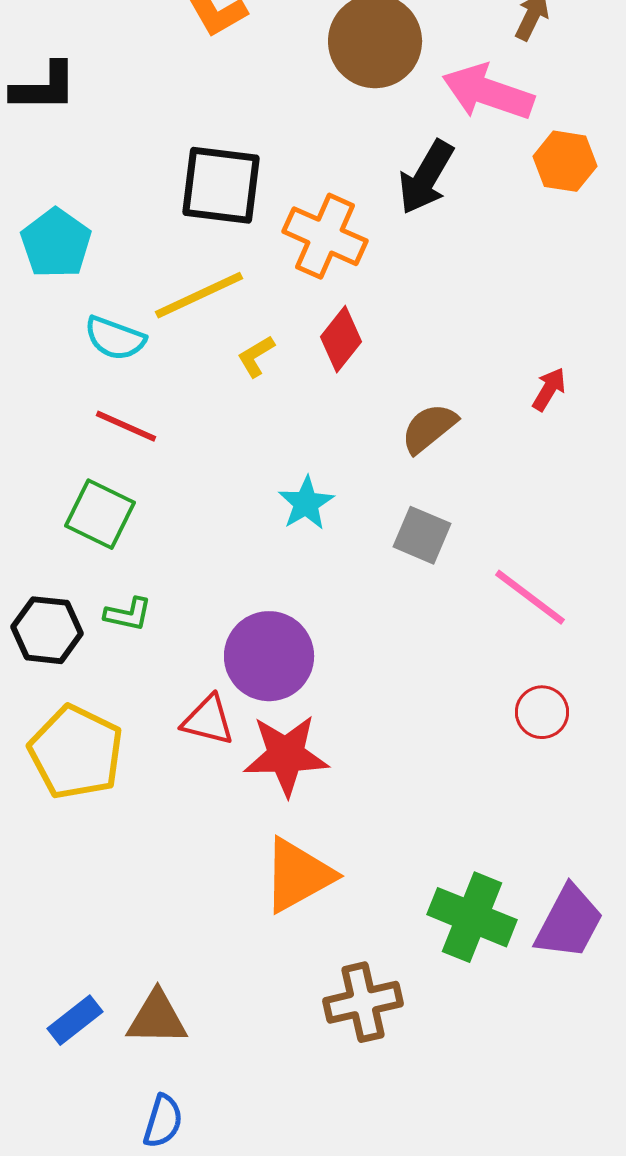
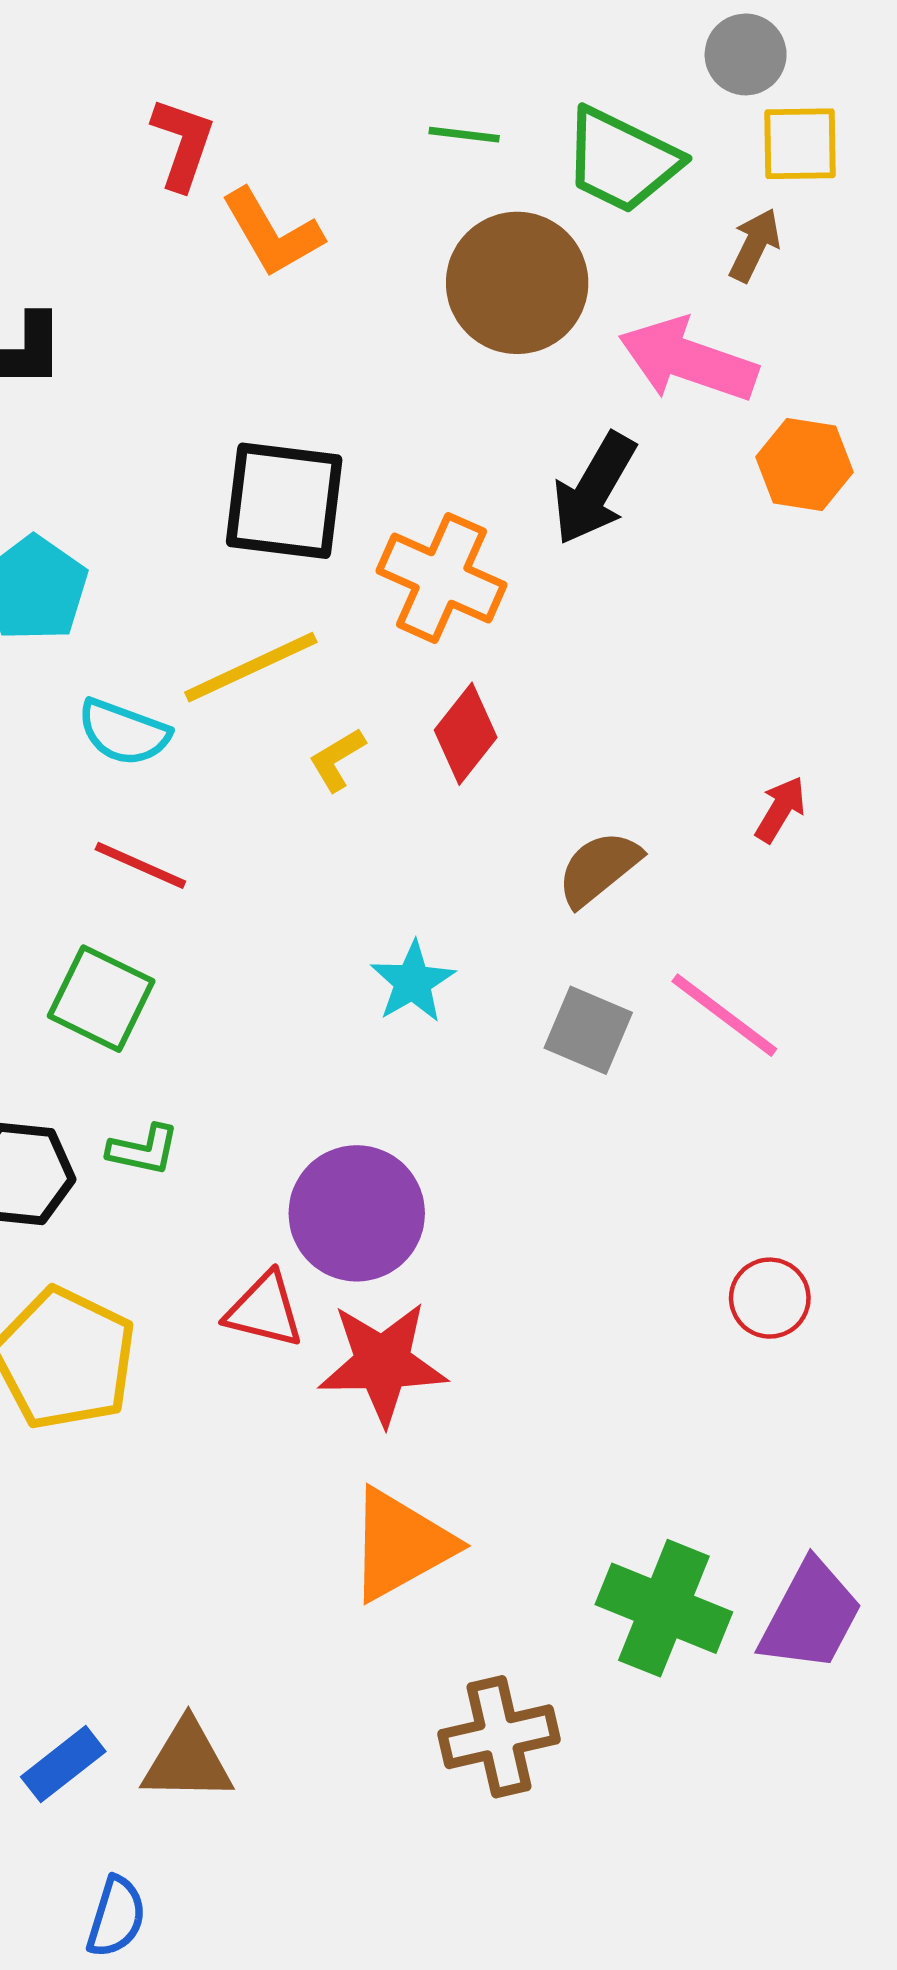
pink line: (530, 597) -> (724, 1015), moved
blue semicircle: (163, 1121) -> (116, 1917), moved

